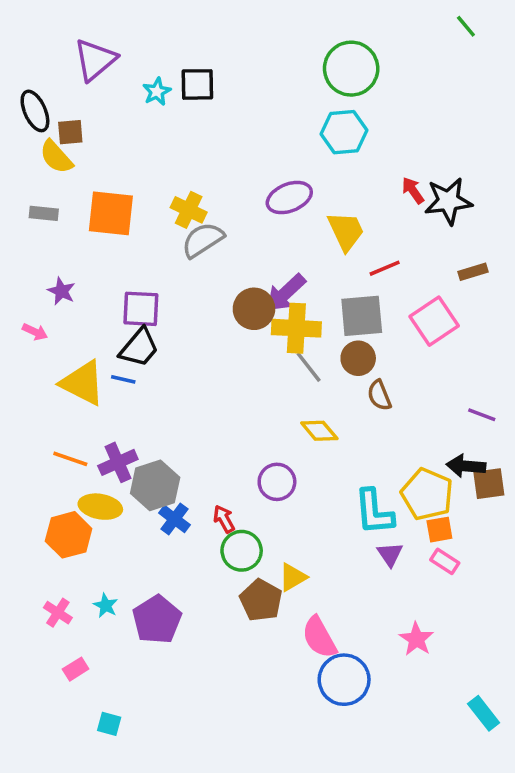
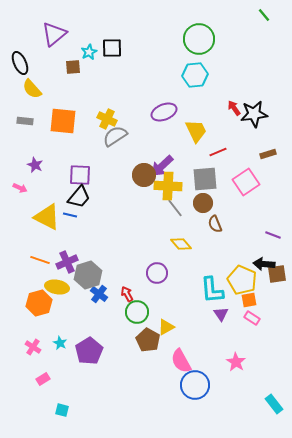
brown square: (70, 132) -> (73, 67), moved

